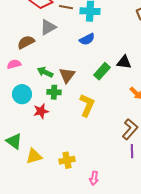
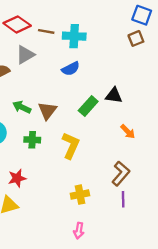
green cross: (54, 92) -> (32, 140), moved
red star: (41, 111) -> (17, 178), moved
yellow cross: (67, 160) -> (80, 195), moved

